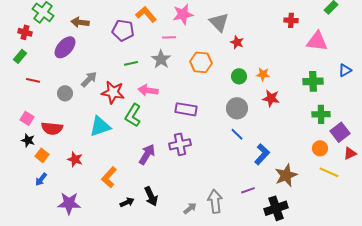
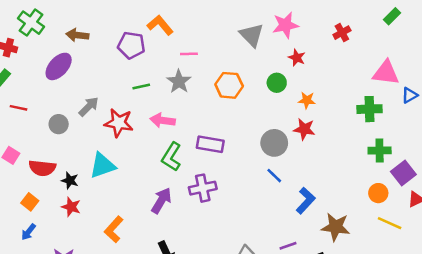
pink star: (183, 14) -> (285, 25), moved
red cross: (291, 20) -> (342, 33), turned -32
pink triangle: (317, 41) -> (386, 73), moved
red star: (237, 42) -> (297, 58), moved
green circle: (239, 76) -> (277, 83), moved
red star: (271, 98) -> (304, 129), moved
green L-shape: (133, 115) -> (171, 157), moved
black star: (28, 140) -> (70, 181), moved
brown star: (286, 175) -> (336, 227), turned 30

